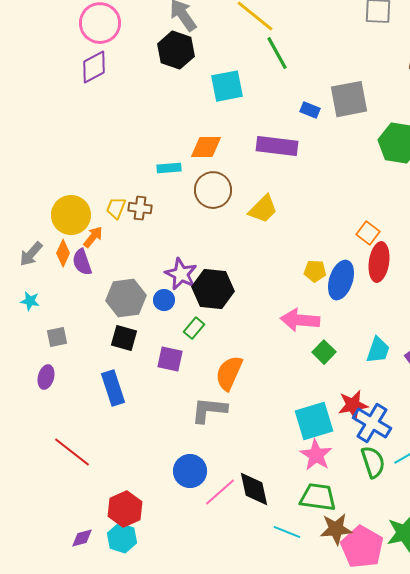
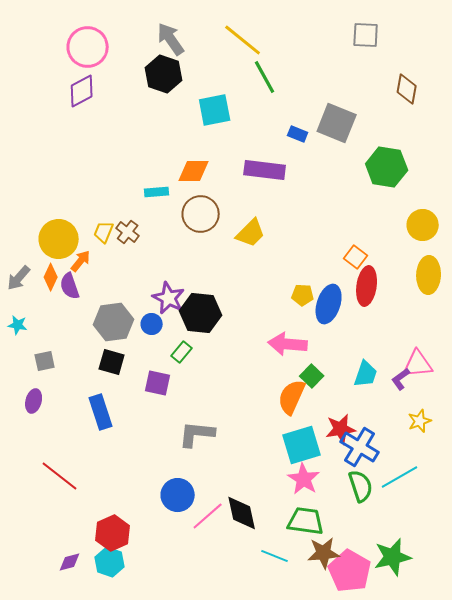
gray square: (349, 99) -> (337, 123), turned 33
brown cross: (140, 208) -> (128, 232), turned 30
orange semicircle: (229, 373) -> (292, 397), moved

